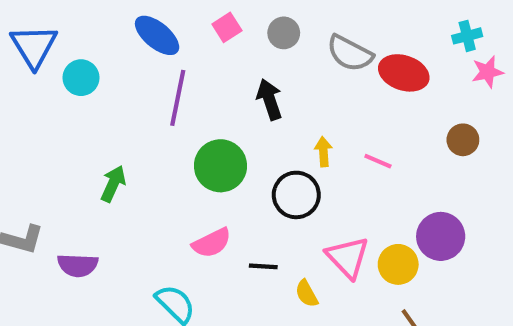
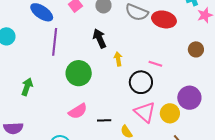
yellow arrow: (323, 152) -> (118, 59), moved
black circle: (296, 195) -> (141, 82), moved

